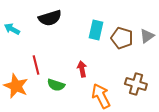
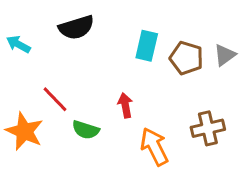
red line: (36, 65) -> (55, 99), turned -30
brown cross: (136, 84) -> (208, 128), turned -30

